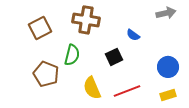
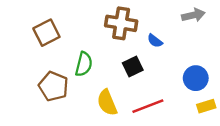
brown cross: (86, 20) -> (121, 23), moved
yellow rectangle: (168, 95) -> (206, 106), moved

